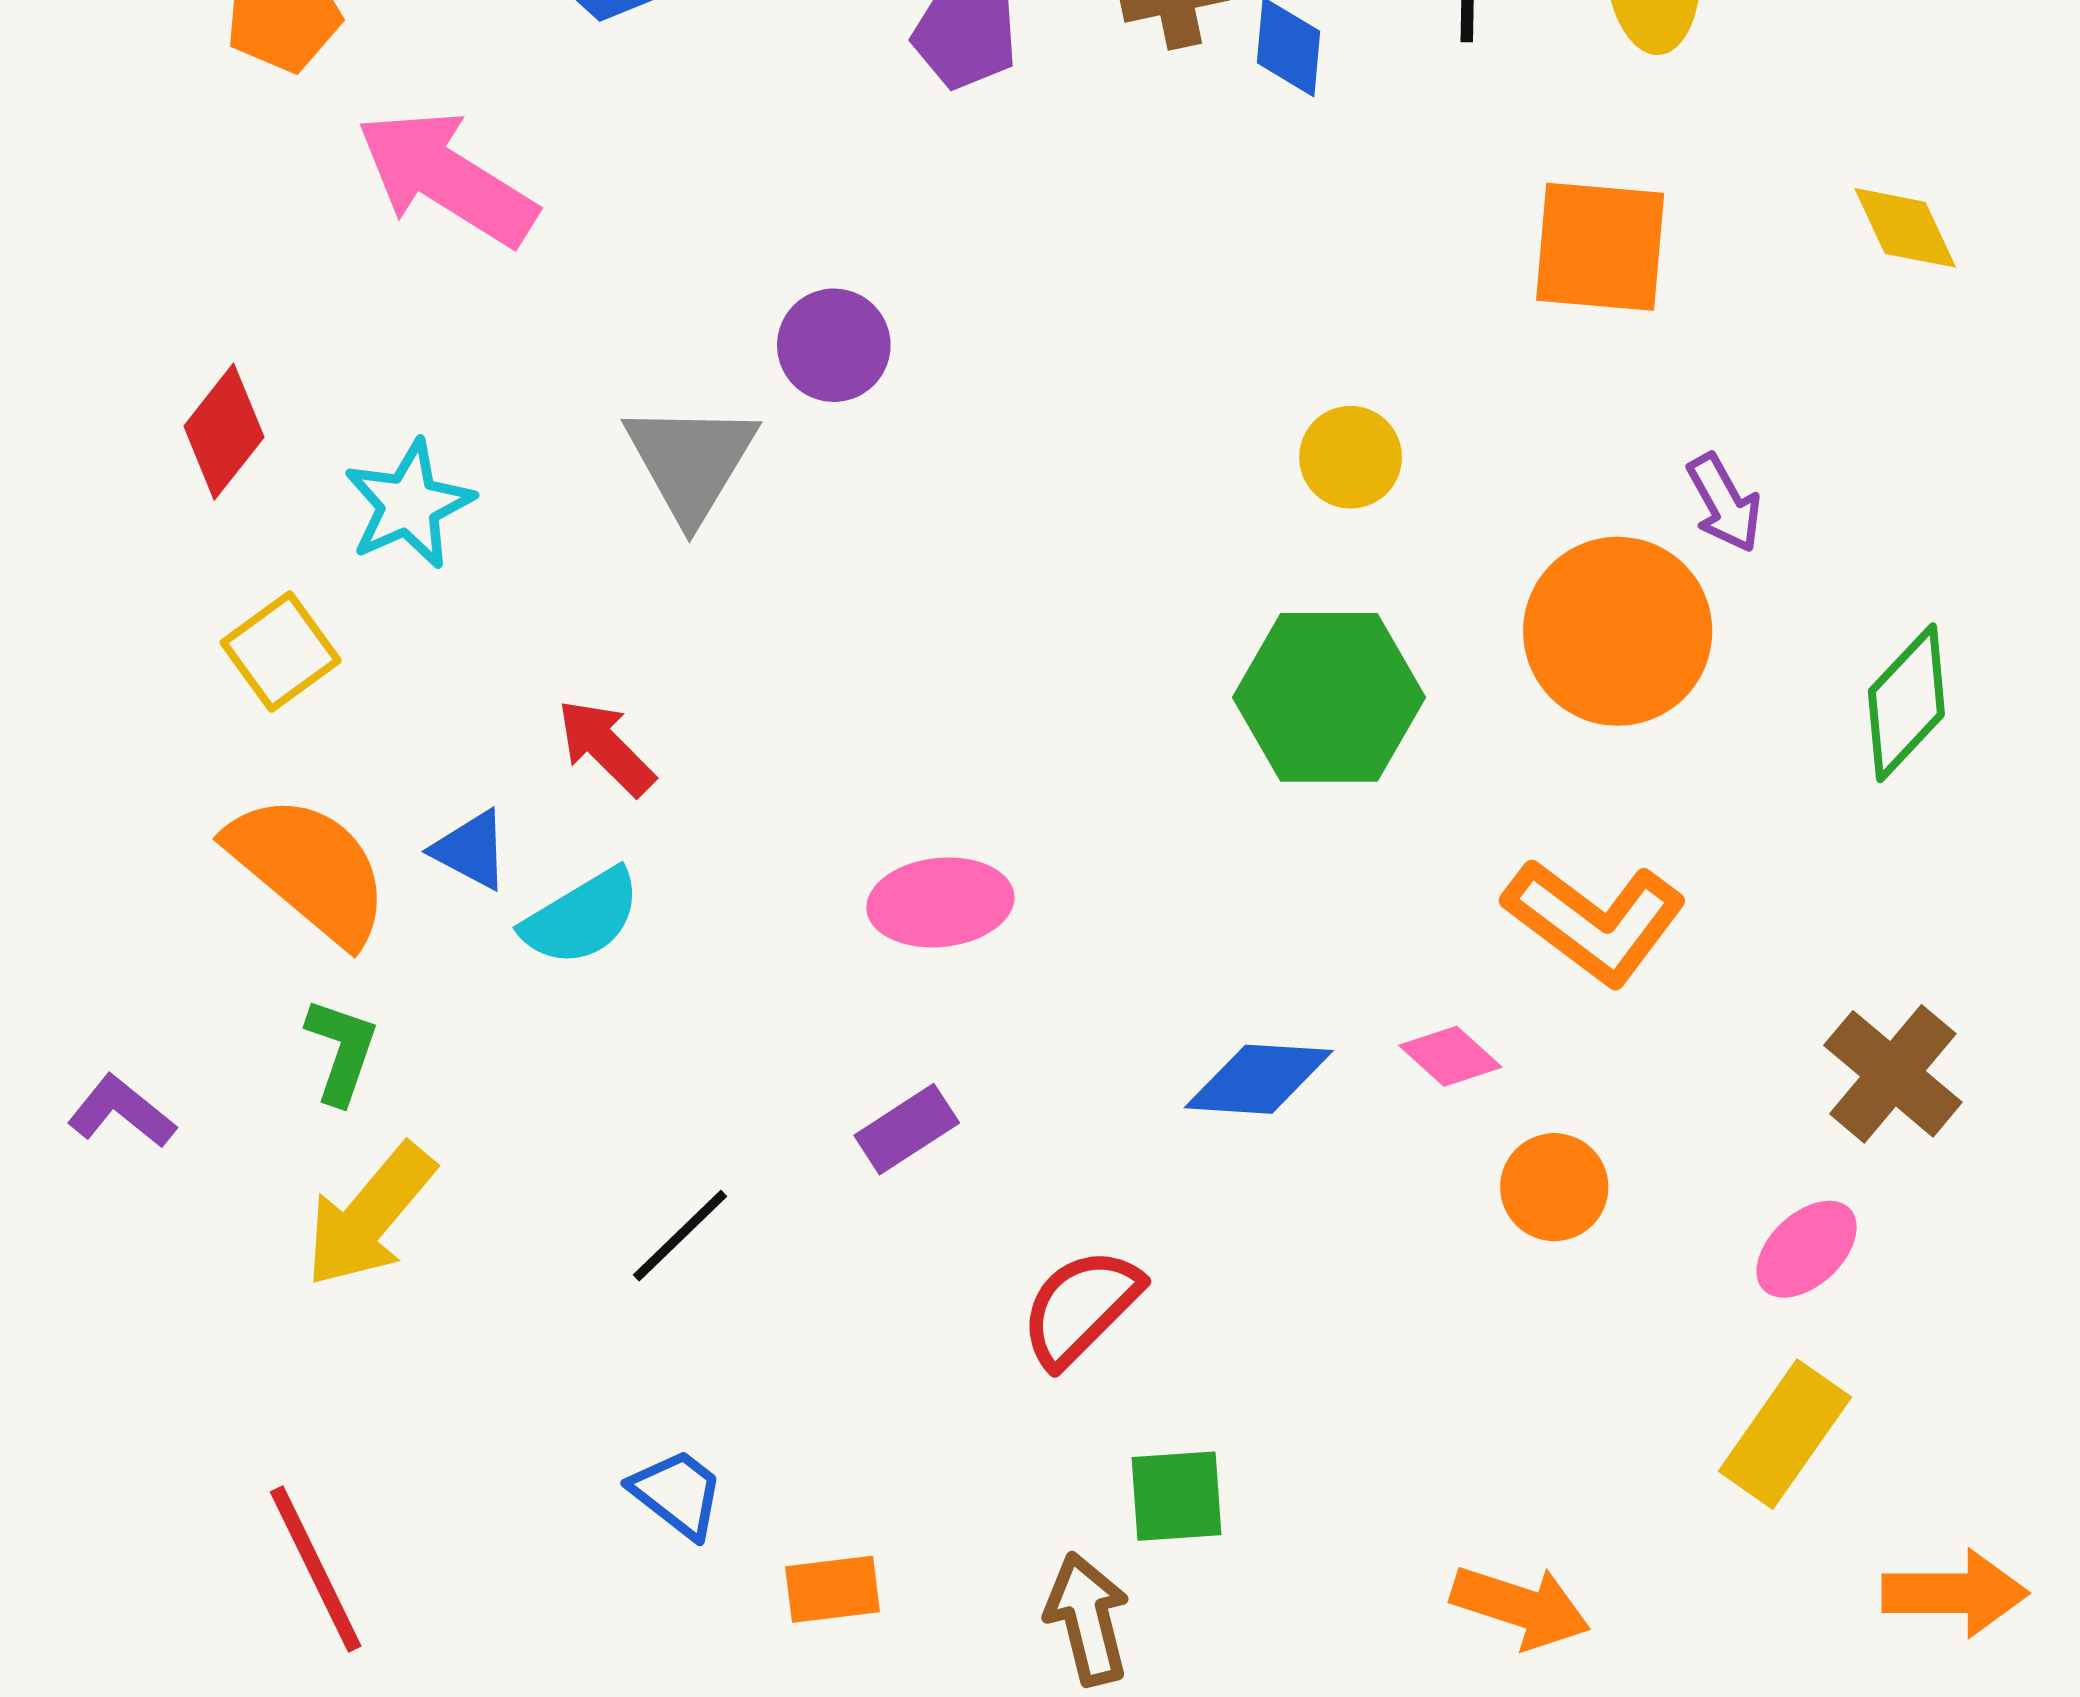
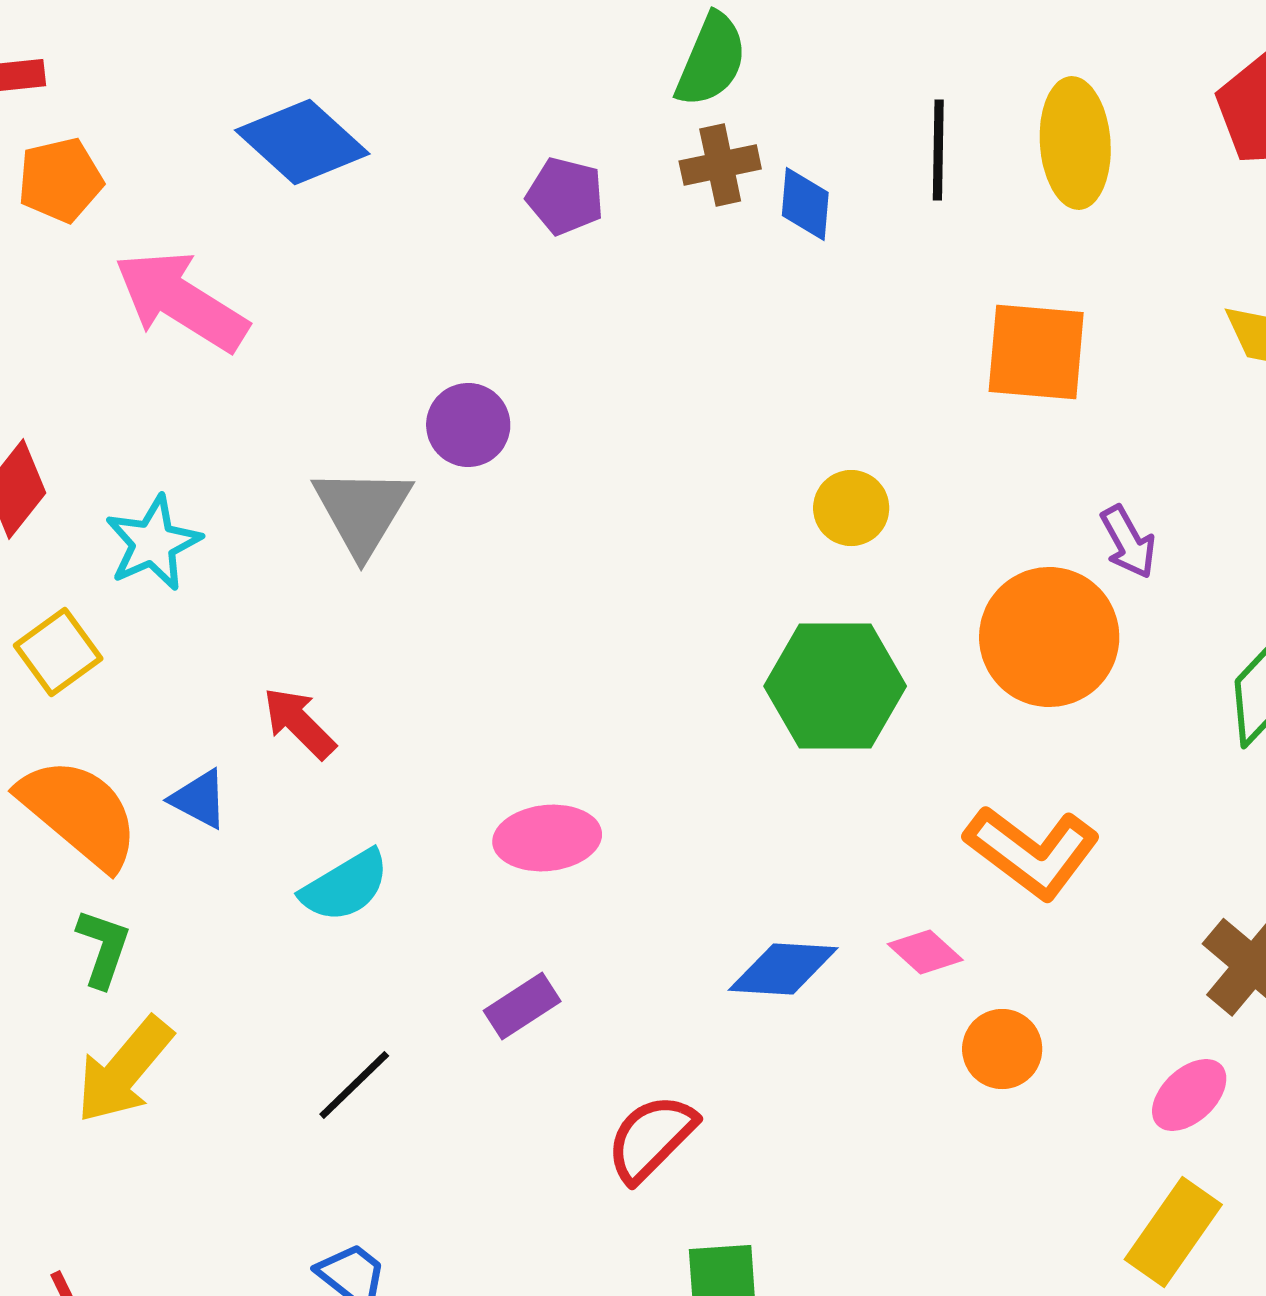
cyan semicircle: (582, 917) -> (345, 886), moved

